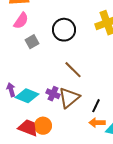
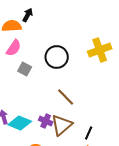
gray square: (32, 42) -> (25, 69), turned -32

